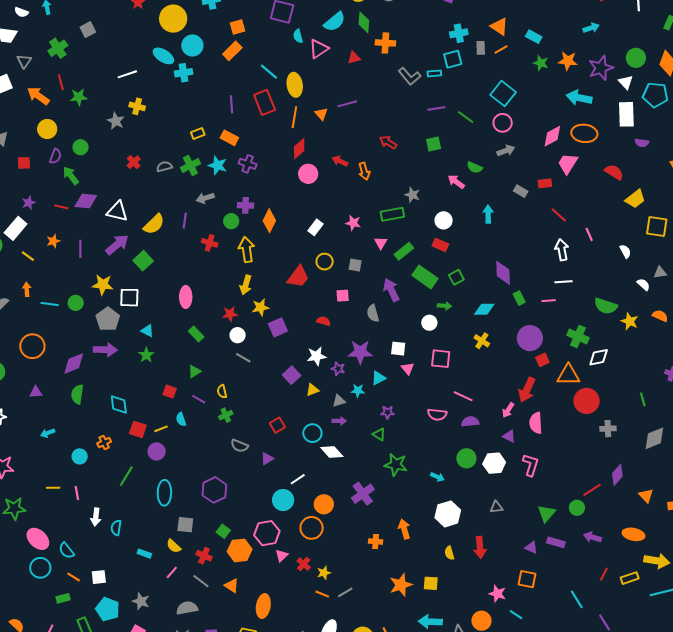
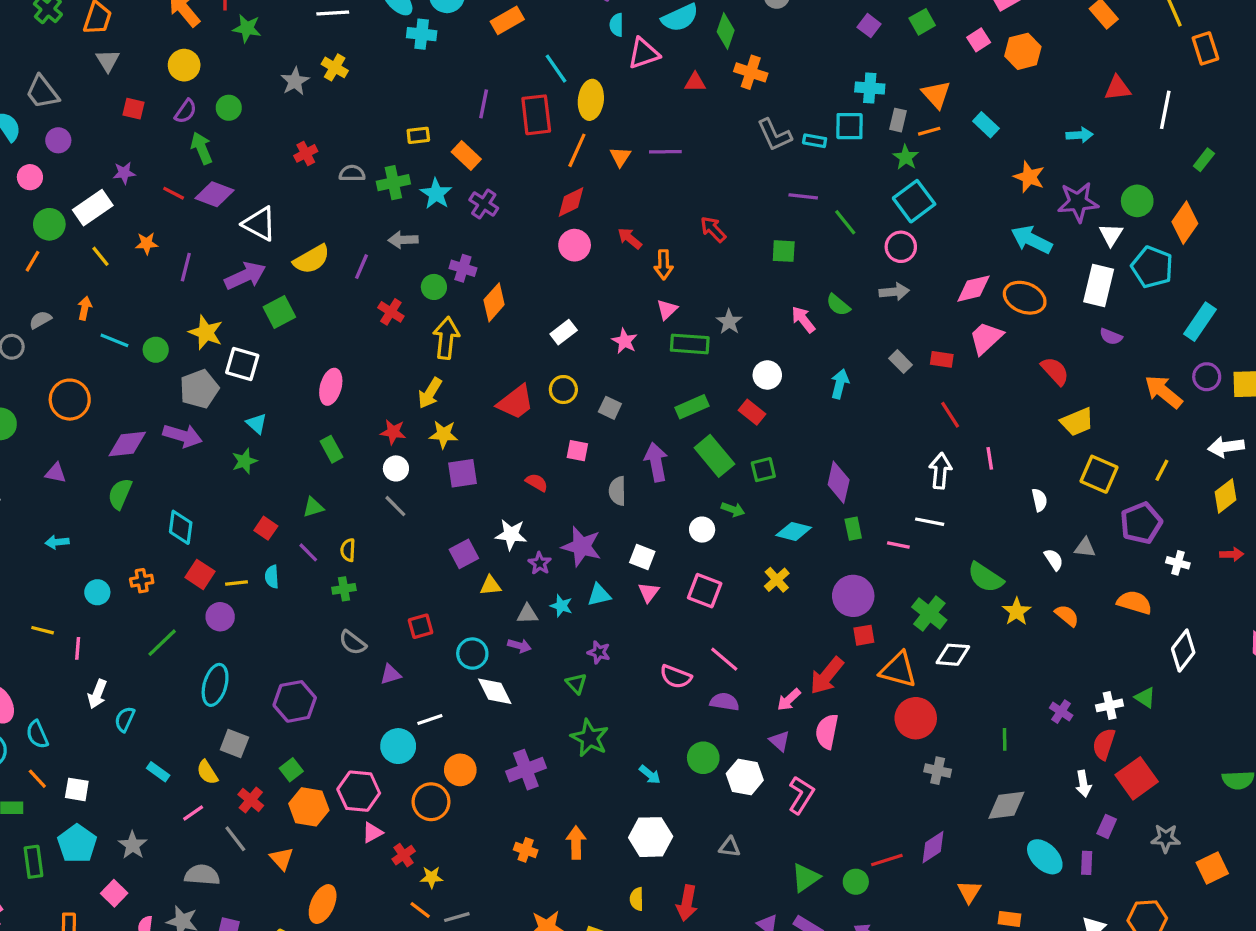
green star: (541, 63) -> (906, 157), moved
pink triangle: (381, 243) -> (667, 309), moved

